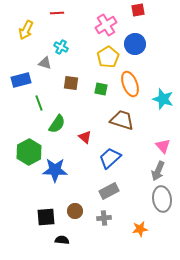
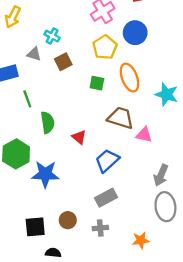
brown square: (71, 83) -> (63, 62), moved, turned -35
green semicircle: (57, 124) -> (48, 122), turned -42
pink triangle: (163, 146) -> (144, 135), moved, turned -35

